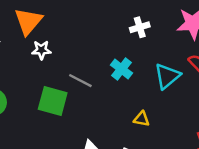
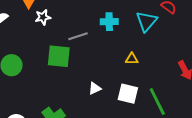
cyan cross: (122, 69) -> (109, 22), turned -30
gray line: (80, 81) -> (78, 36), turned -36

